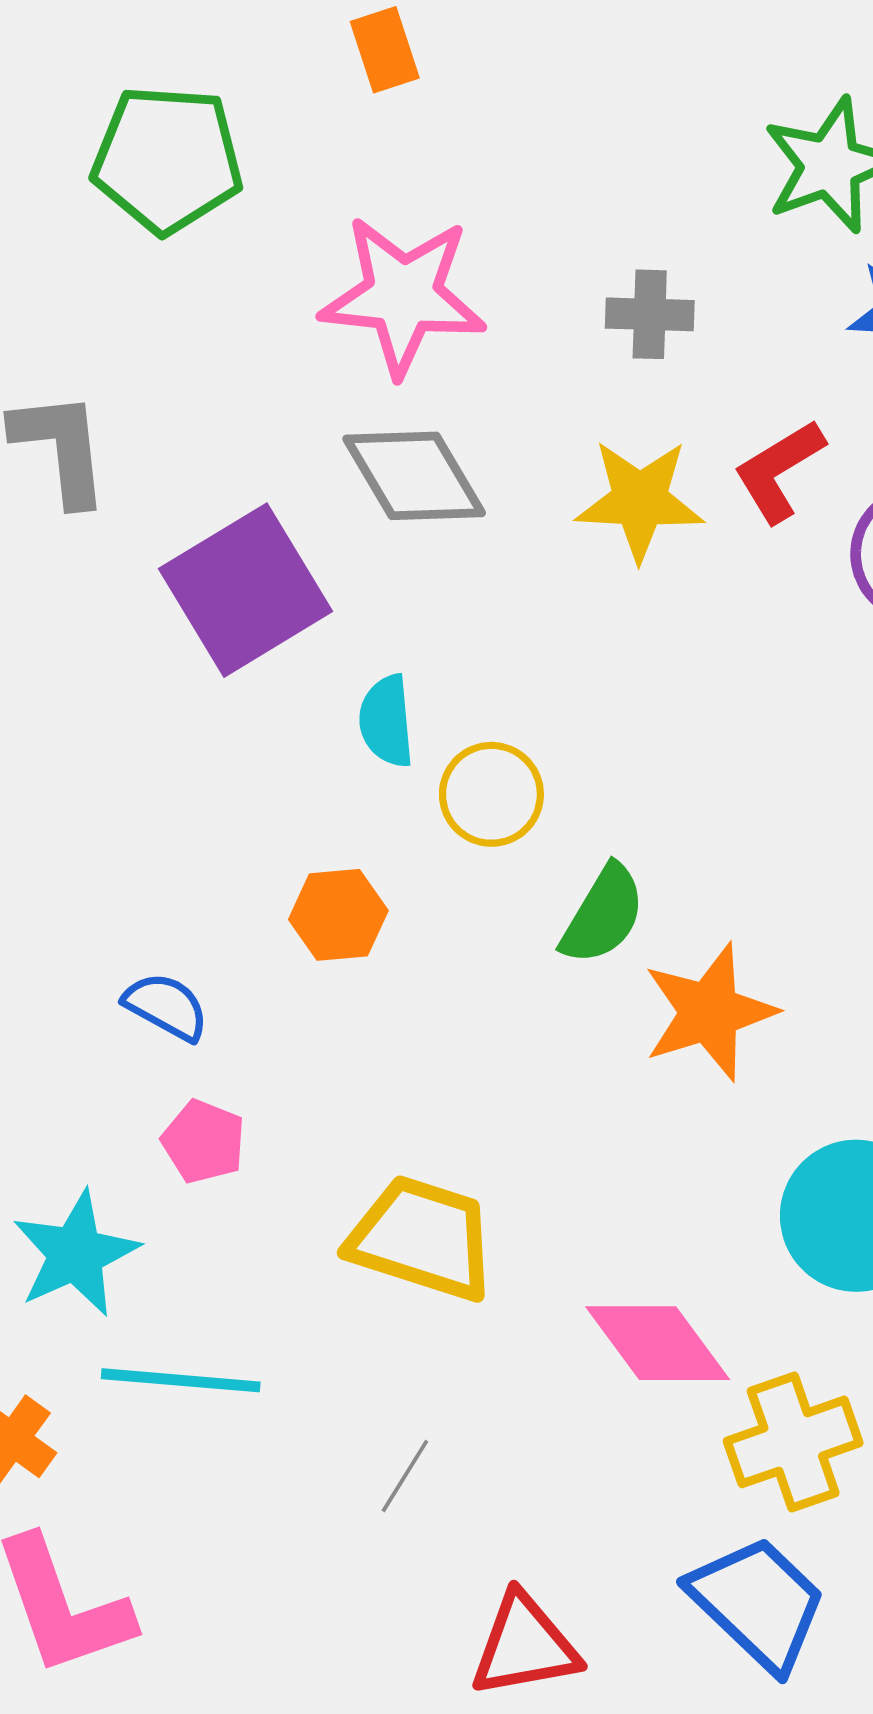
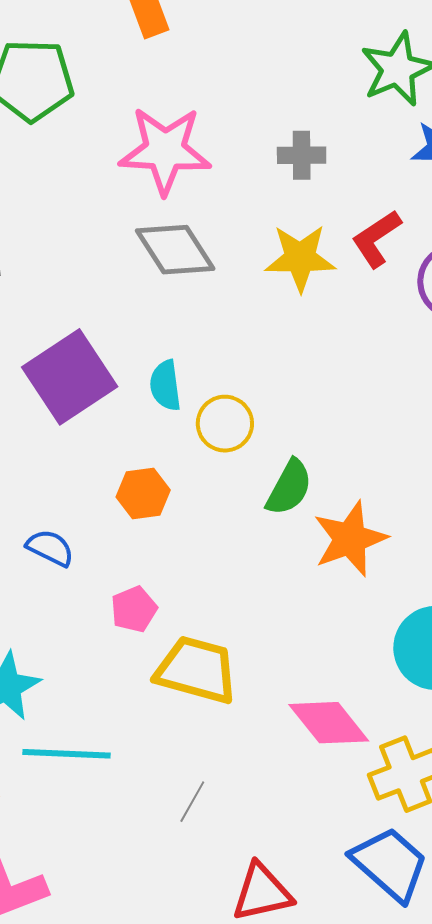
purple square: (245, 590) -> (70, 377), moved
pink pentagon: (204, 1142) -> (134, 609), moved, turned 30

